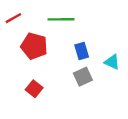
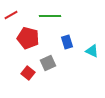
gray square: (83, 77) -> (48, 63), moved

